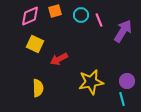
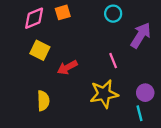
cyan circle: (81, 15) -> (113, 14), moved
pink line: (99, 20) -> (113, 61), moved

